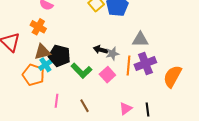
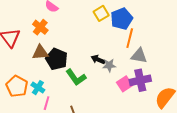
cyan cross: (45, 65) -> (38, 88), moved, turned -32
orange line: (128, 66) -> (130, 38), moved
orange pentagon: (33, 75) -> (17, 86), moved
pink square: (107, 75) -> (125, 84), moved

